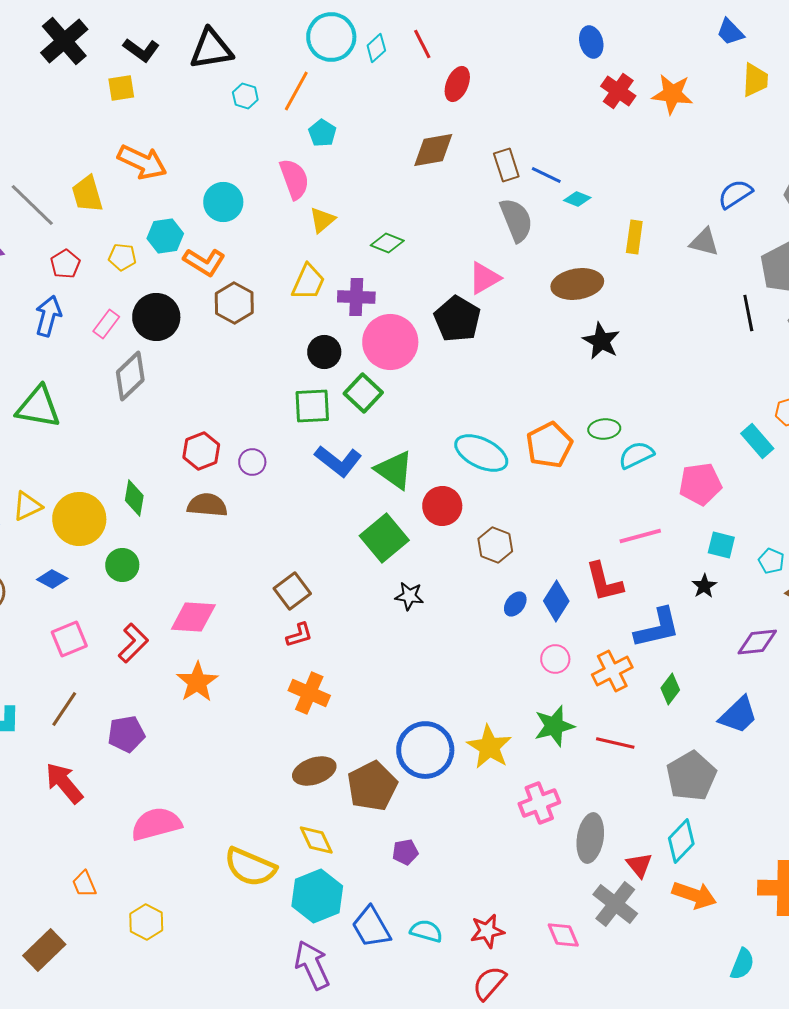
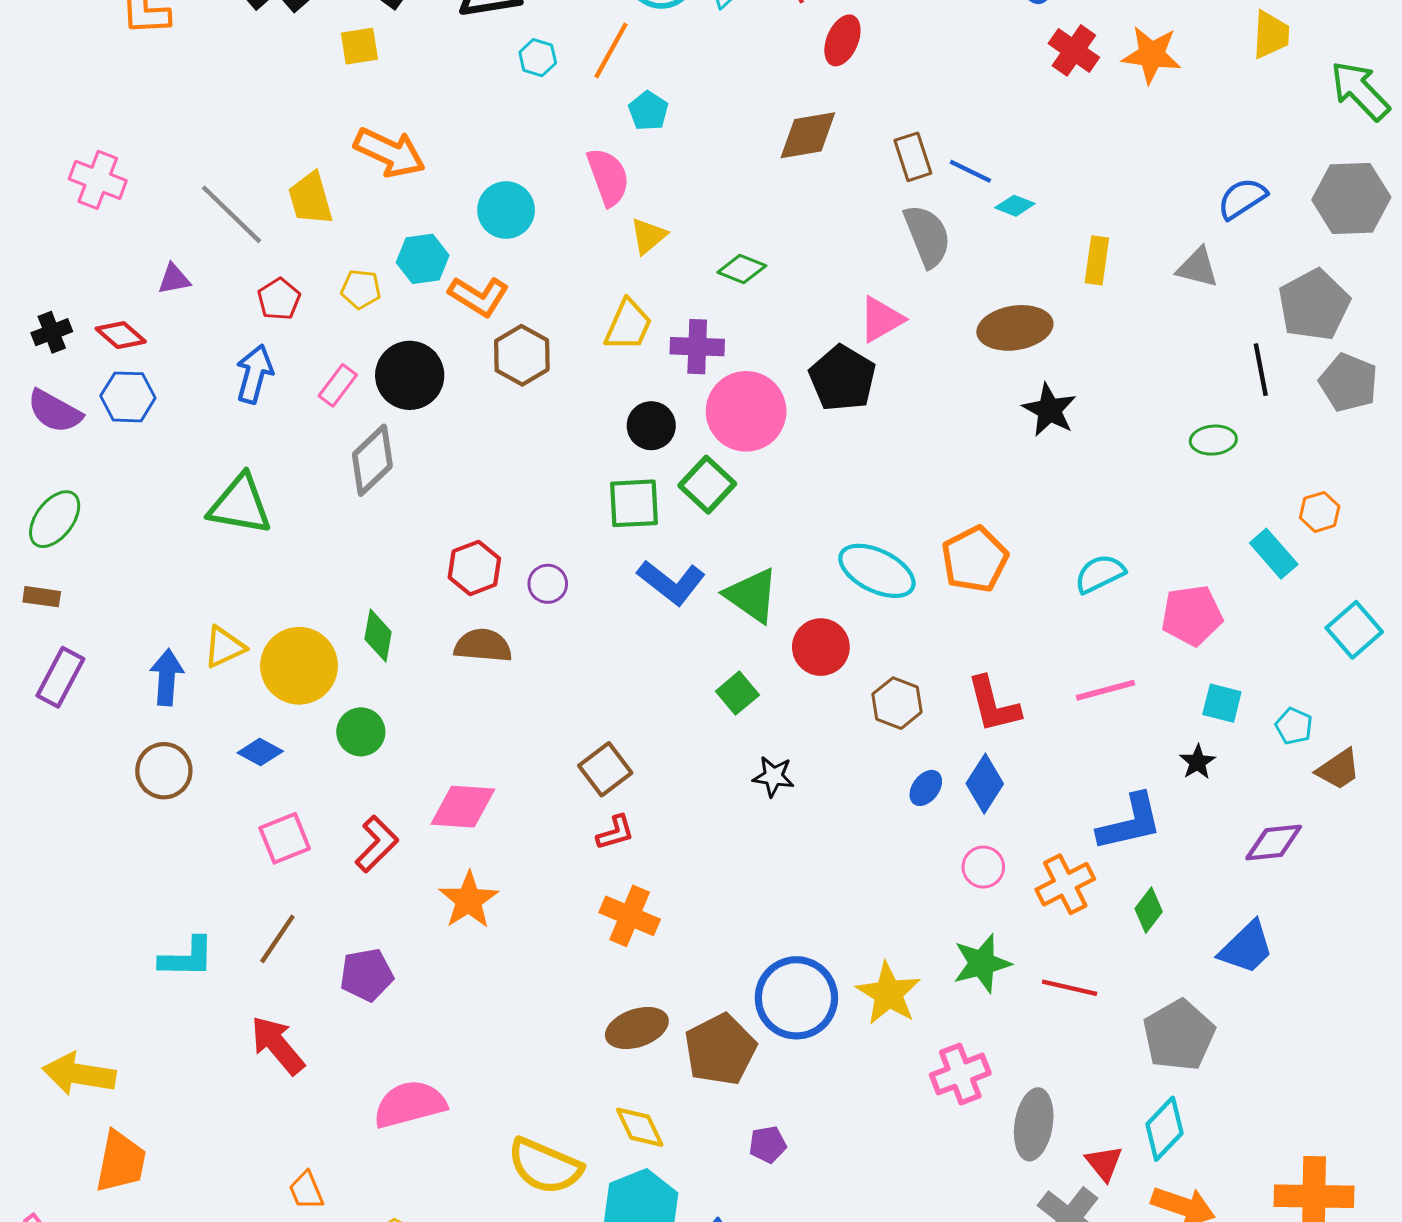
green ellipse: (604, 429) -> (1213, 440), moved
green square: (384, 538) -> (737, 693), size x0.6
red L-shape: (604, 582) -> (993, 705), moved

